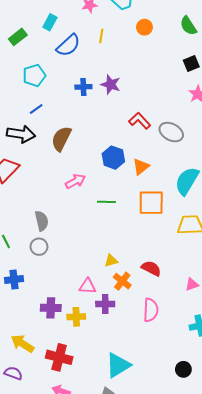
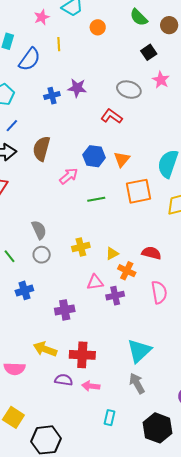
gray ellipse: (171, 132) -> (129, 90), moved
pink arrow: (75, 181) -> (69, 176), moved
yellow cross: (76, 317) -> (81, 247), moved
purple semicircle: (13, 373) -> (64, 380), moved

